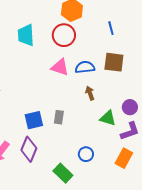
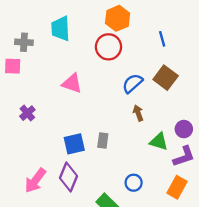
cyan trapezoid: (26, 35) -> (61, 29), moved
brown square: (114, 62) -> (166, 78), turned 30
pink triangle: (60, 67) -> (72, 83), moved
blue semicircle: (85, 67) -> (132, 83), turned -36

